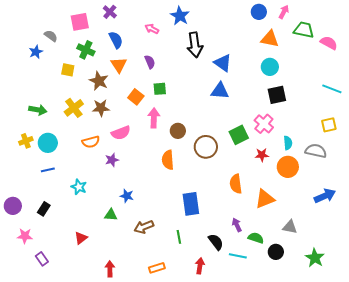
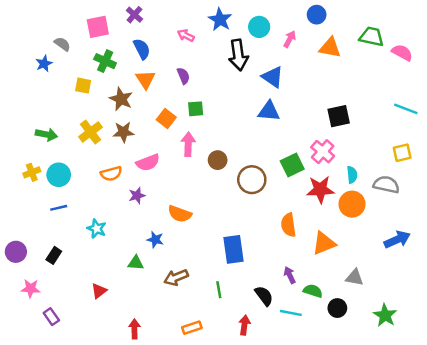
pink arrow: (284, 12) -> (290, 39), moved
cyan circle: (270, 67) -> (259, 27), moved
red star: (262, 155) -> (320, 189), size x1.6
orange semicircle: (168, 160) -> (180, 214), moved, turned -66

